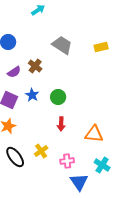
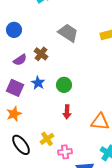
pink cross: (67, 161) -> (65, 152), moved

